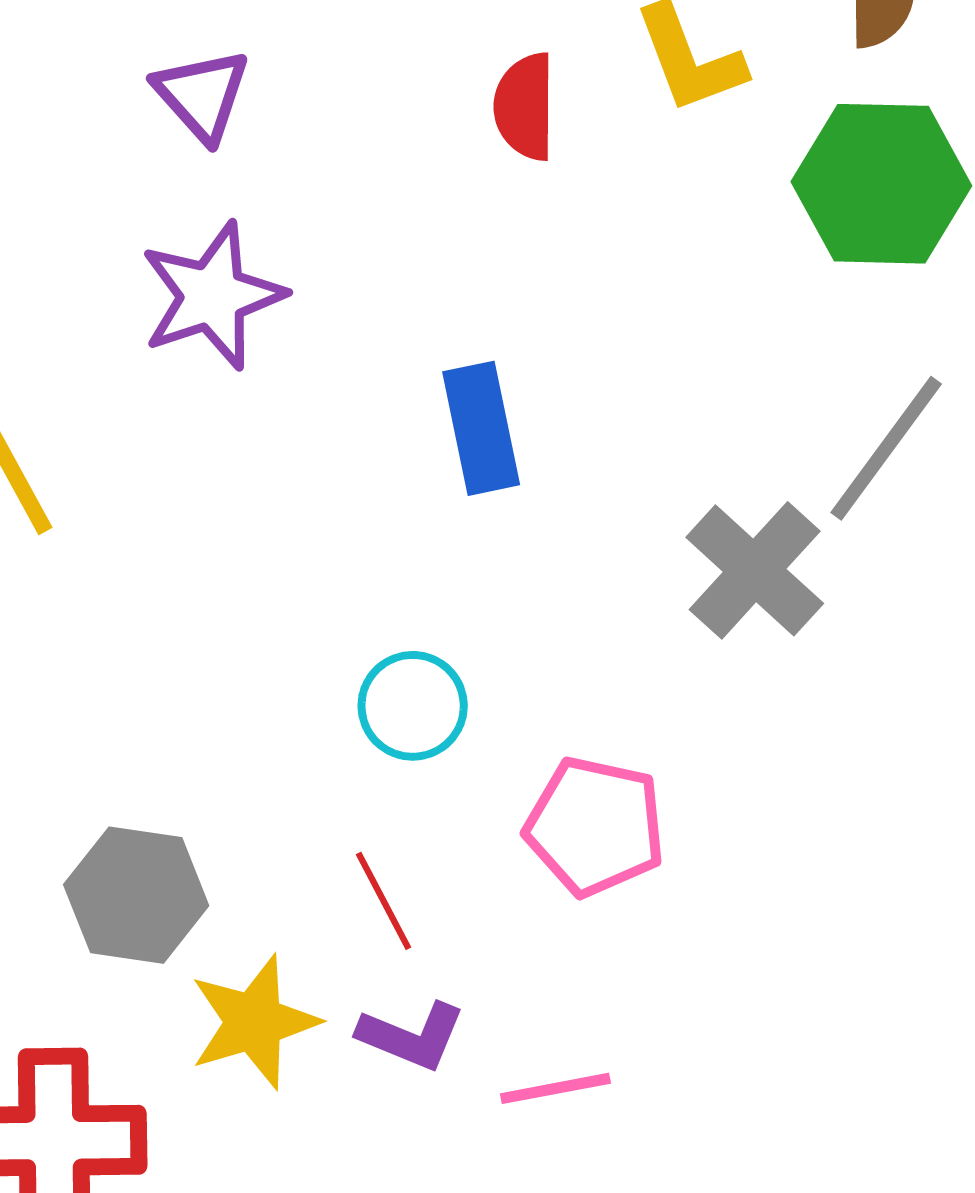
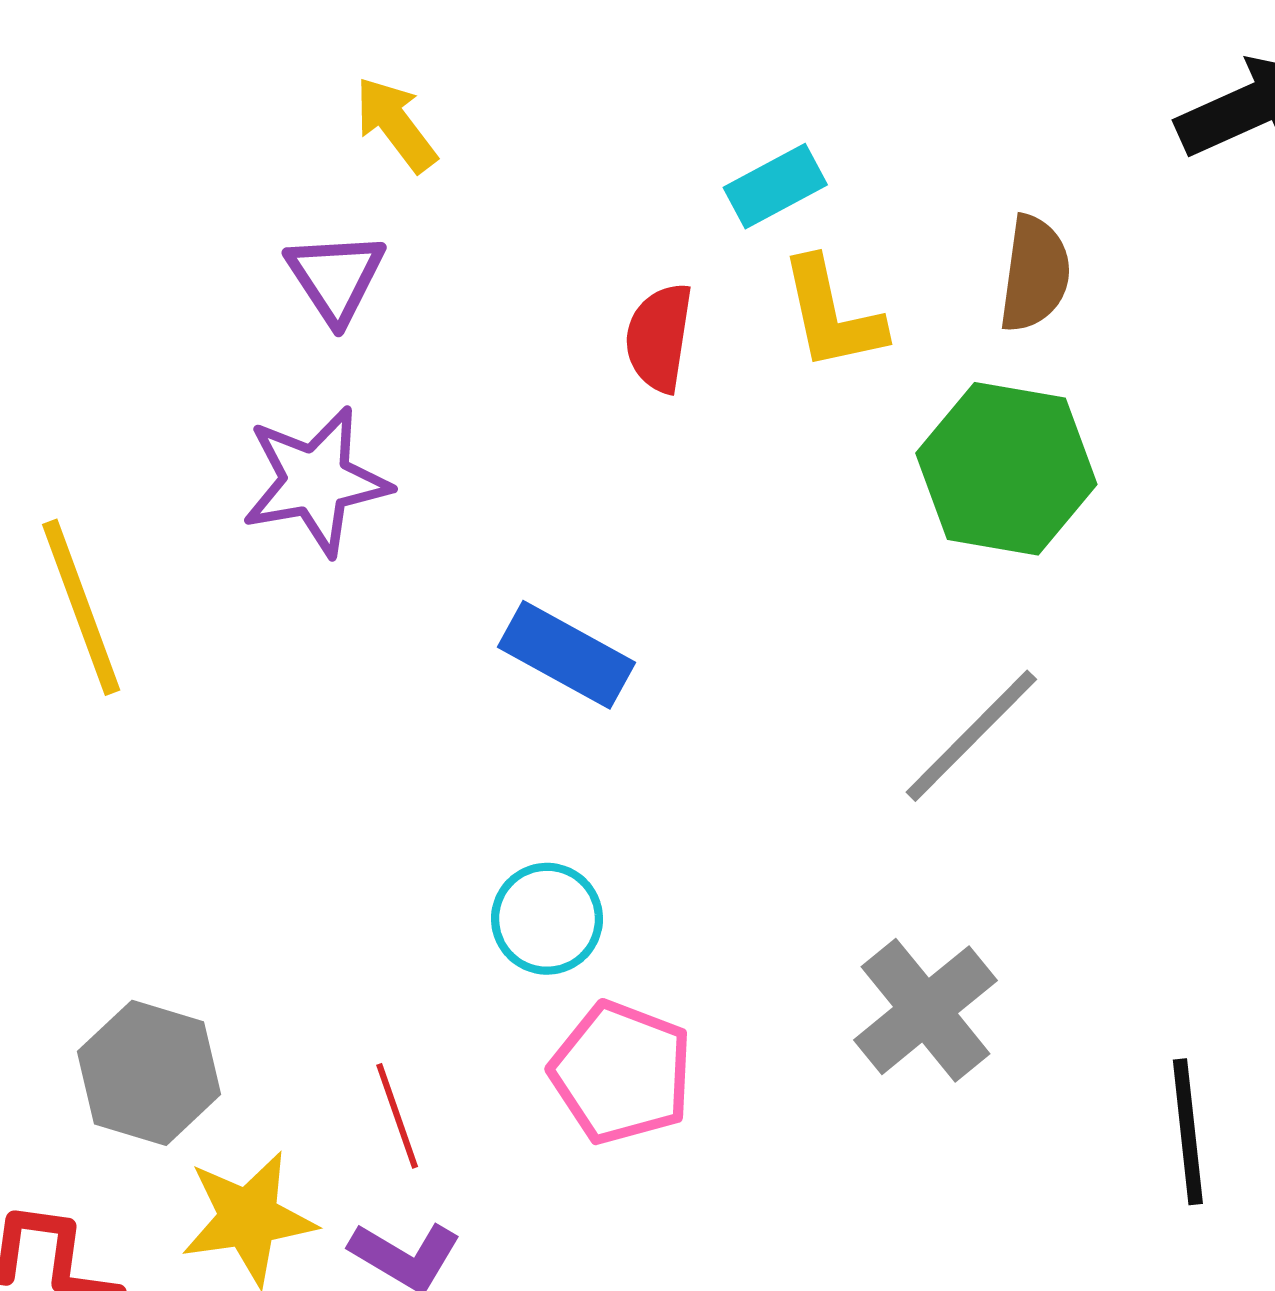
blue rectangle: (481, 428) -> (567, 655), turned -58
gray cross: (755, 570) -> (926, 1010), moved
cyan circle: (413, 706) -> (547, 919), moved

